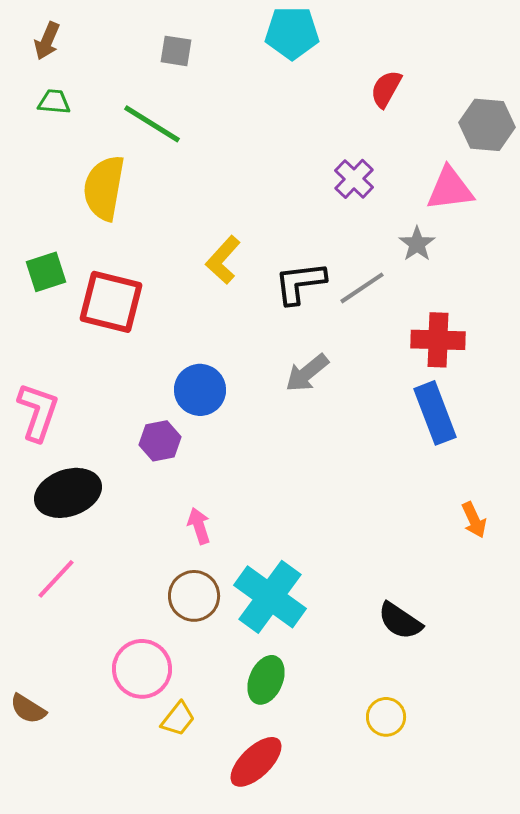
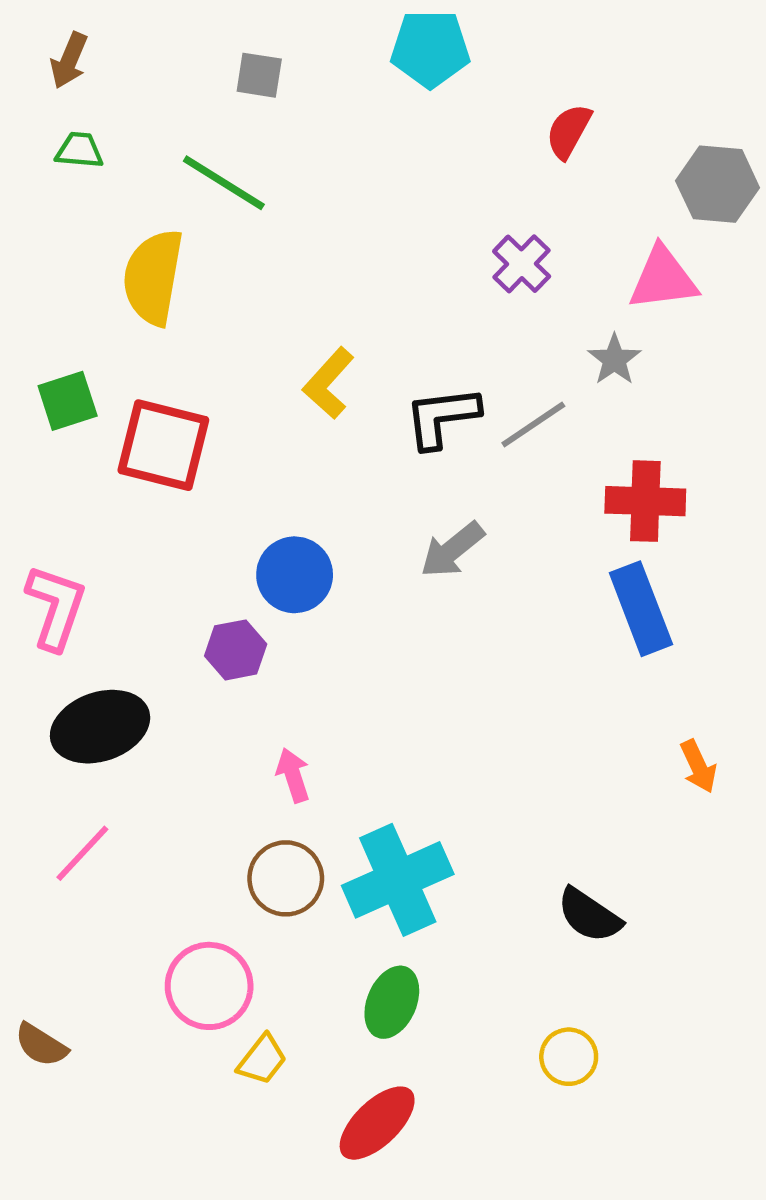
cyan cross: (270, 597) -> (398, 880), turned 30

